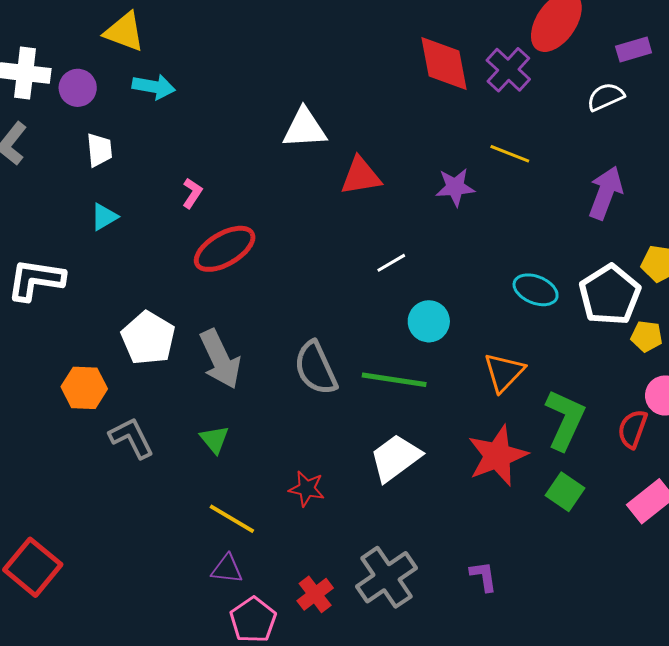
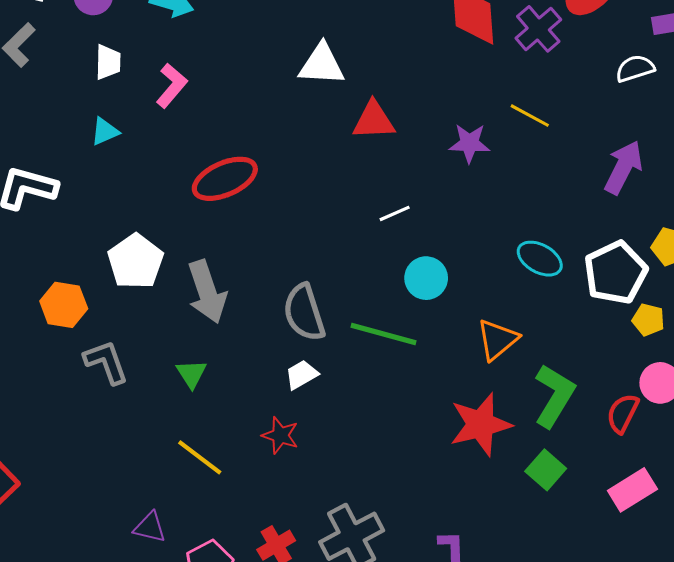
pink L-shape: (192, 193) -> (172, 86), moved, size x1.4
white trapezoid: (395, 458) -> (301, 375), moved, size x0.6
purple triangle: (227, 569) -> (150, 527), moved

